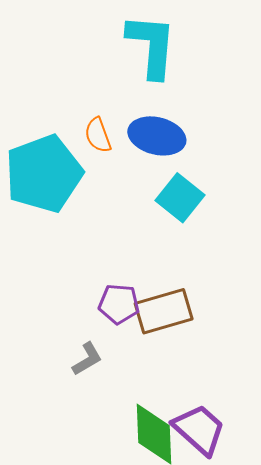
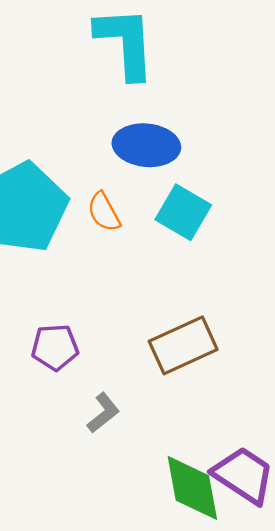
orange semicircle: (98, 135) -> (104, 212), moved
purple pentagon: (119, 304) -> (55, 347), moved

